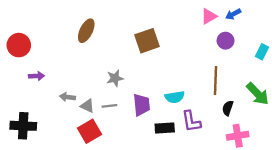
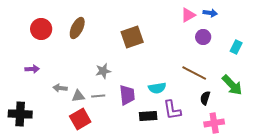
blue arrow: (233, 14) -> (210, 13), turned -144
red circle: (19, 45) -> (41, 29), moved
brown line: (216, 80) -> (194, 73), turned -65
gray triangle: (87, 106) -> (78, 96), turned -32

